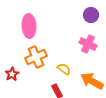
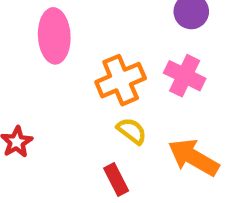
orange cross: (36, 57) -> (121, 80), moved

